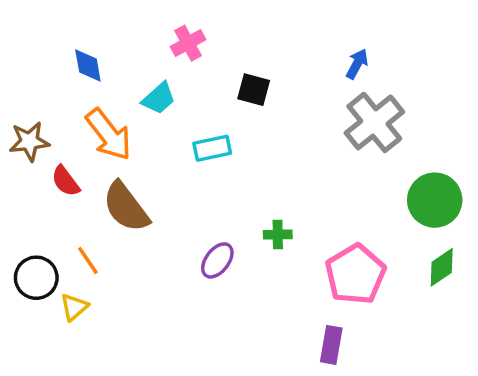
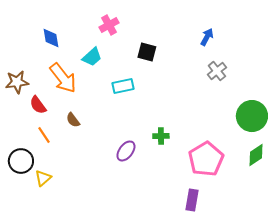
gray cross: (374, 122) -> (217, 71), size x0.6
brown semicircle: (126, 207) -> (73, 120), size x0.5
orange line: (88, 260) -> (44, 135), moved

